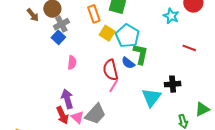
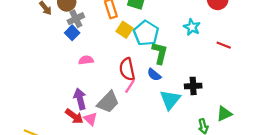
cyan star: (171, 16) -> (192, 27), moved
red line: (189, 48) -> (224, 45), moved
pink semicircle: (72, 62) -> (86, 60), turned -104
blue semicircle: (128, 63) -> (154, 75), moved
gray trapezoid: (95, 114) -> (108, 102), moved
red arrow: (62, 115) -> (74, 116), turned -30

